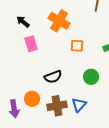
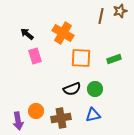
orange square: (77, 46) -> (81, 58), size x1.5
black semicircle: (53, 77) -> (72, 89), moved
blue triangle: (79, 105) -> (93, 115), moved, turned 35

